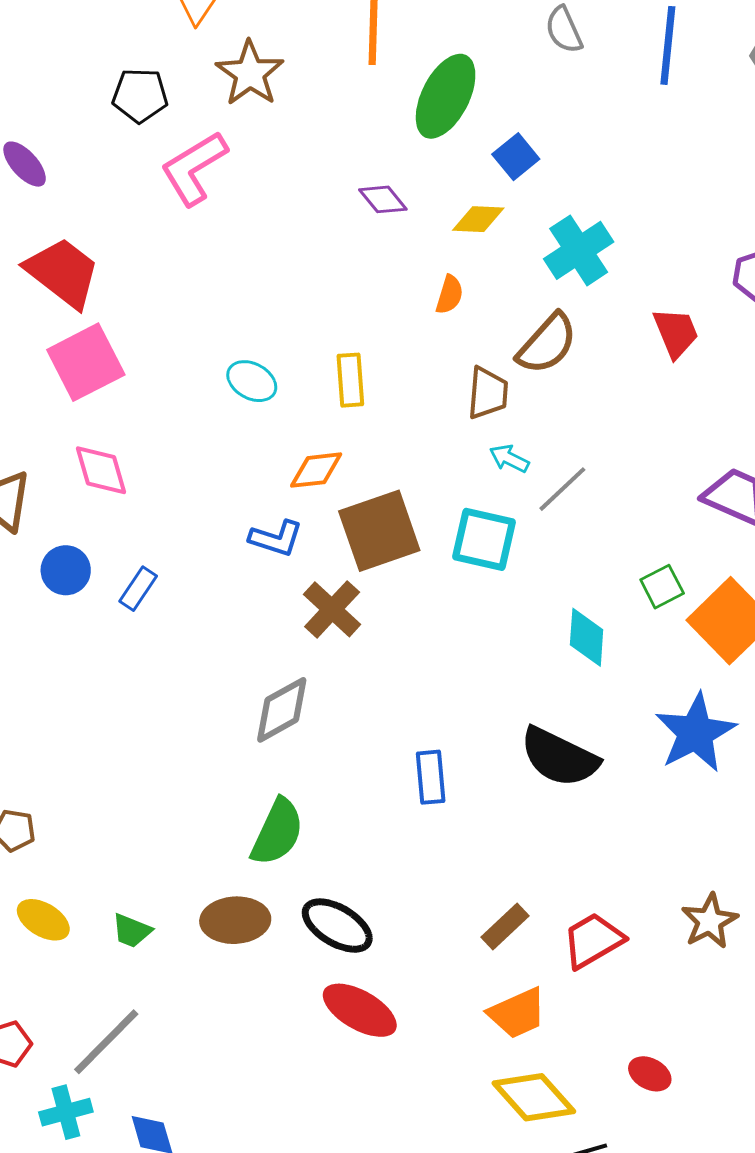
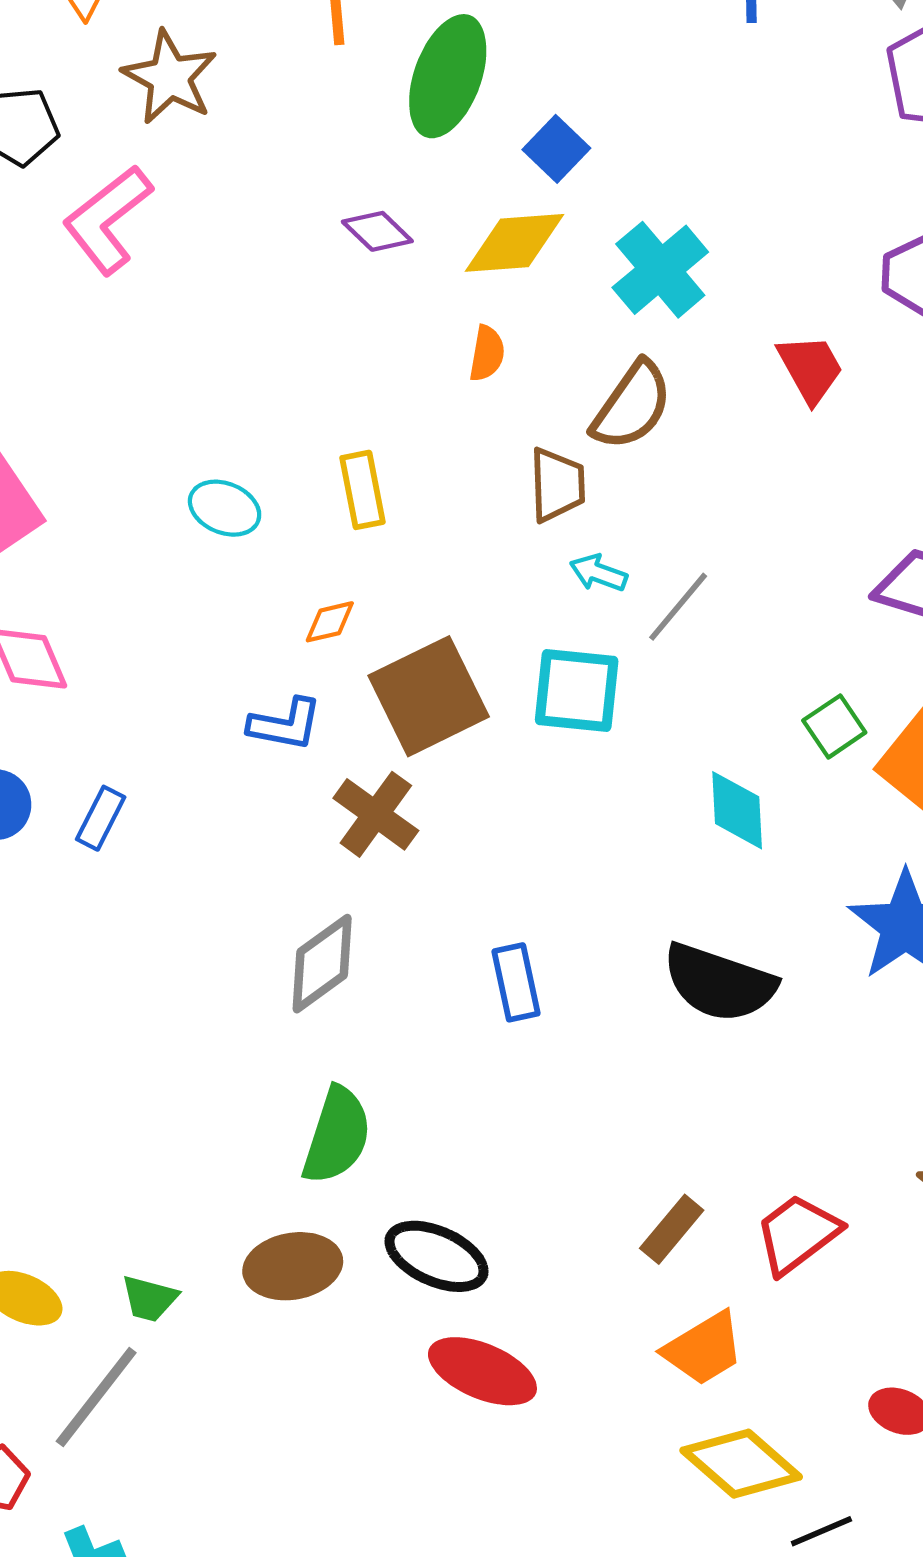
yellow diamond: (478, 219) -> (514, 243), size x1.4
orange diamond: (316, 470) -> (330, 622), size x0.7
blue rectangle: (431, 777) -> (516, 982), moved
gray line: (106, 1042) -> (96, 1397), moved

